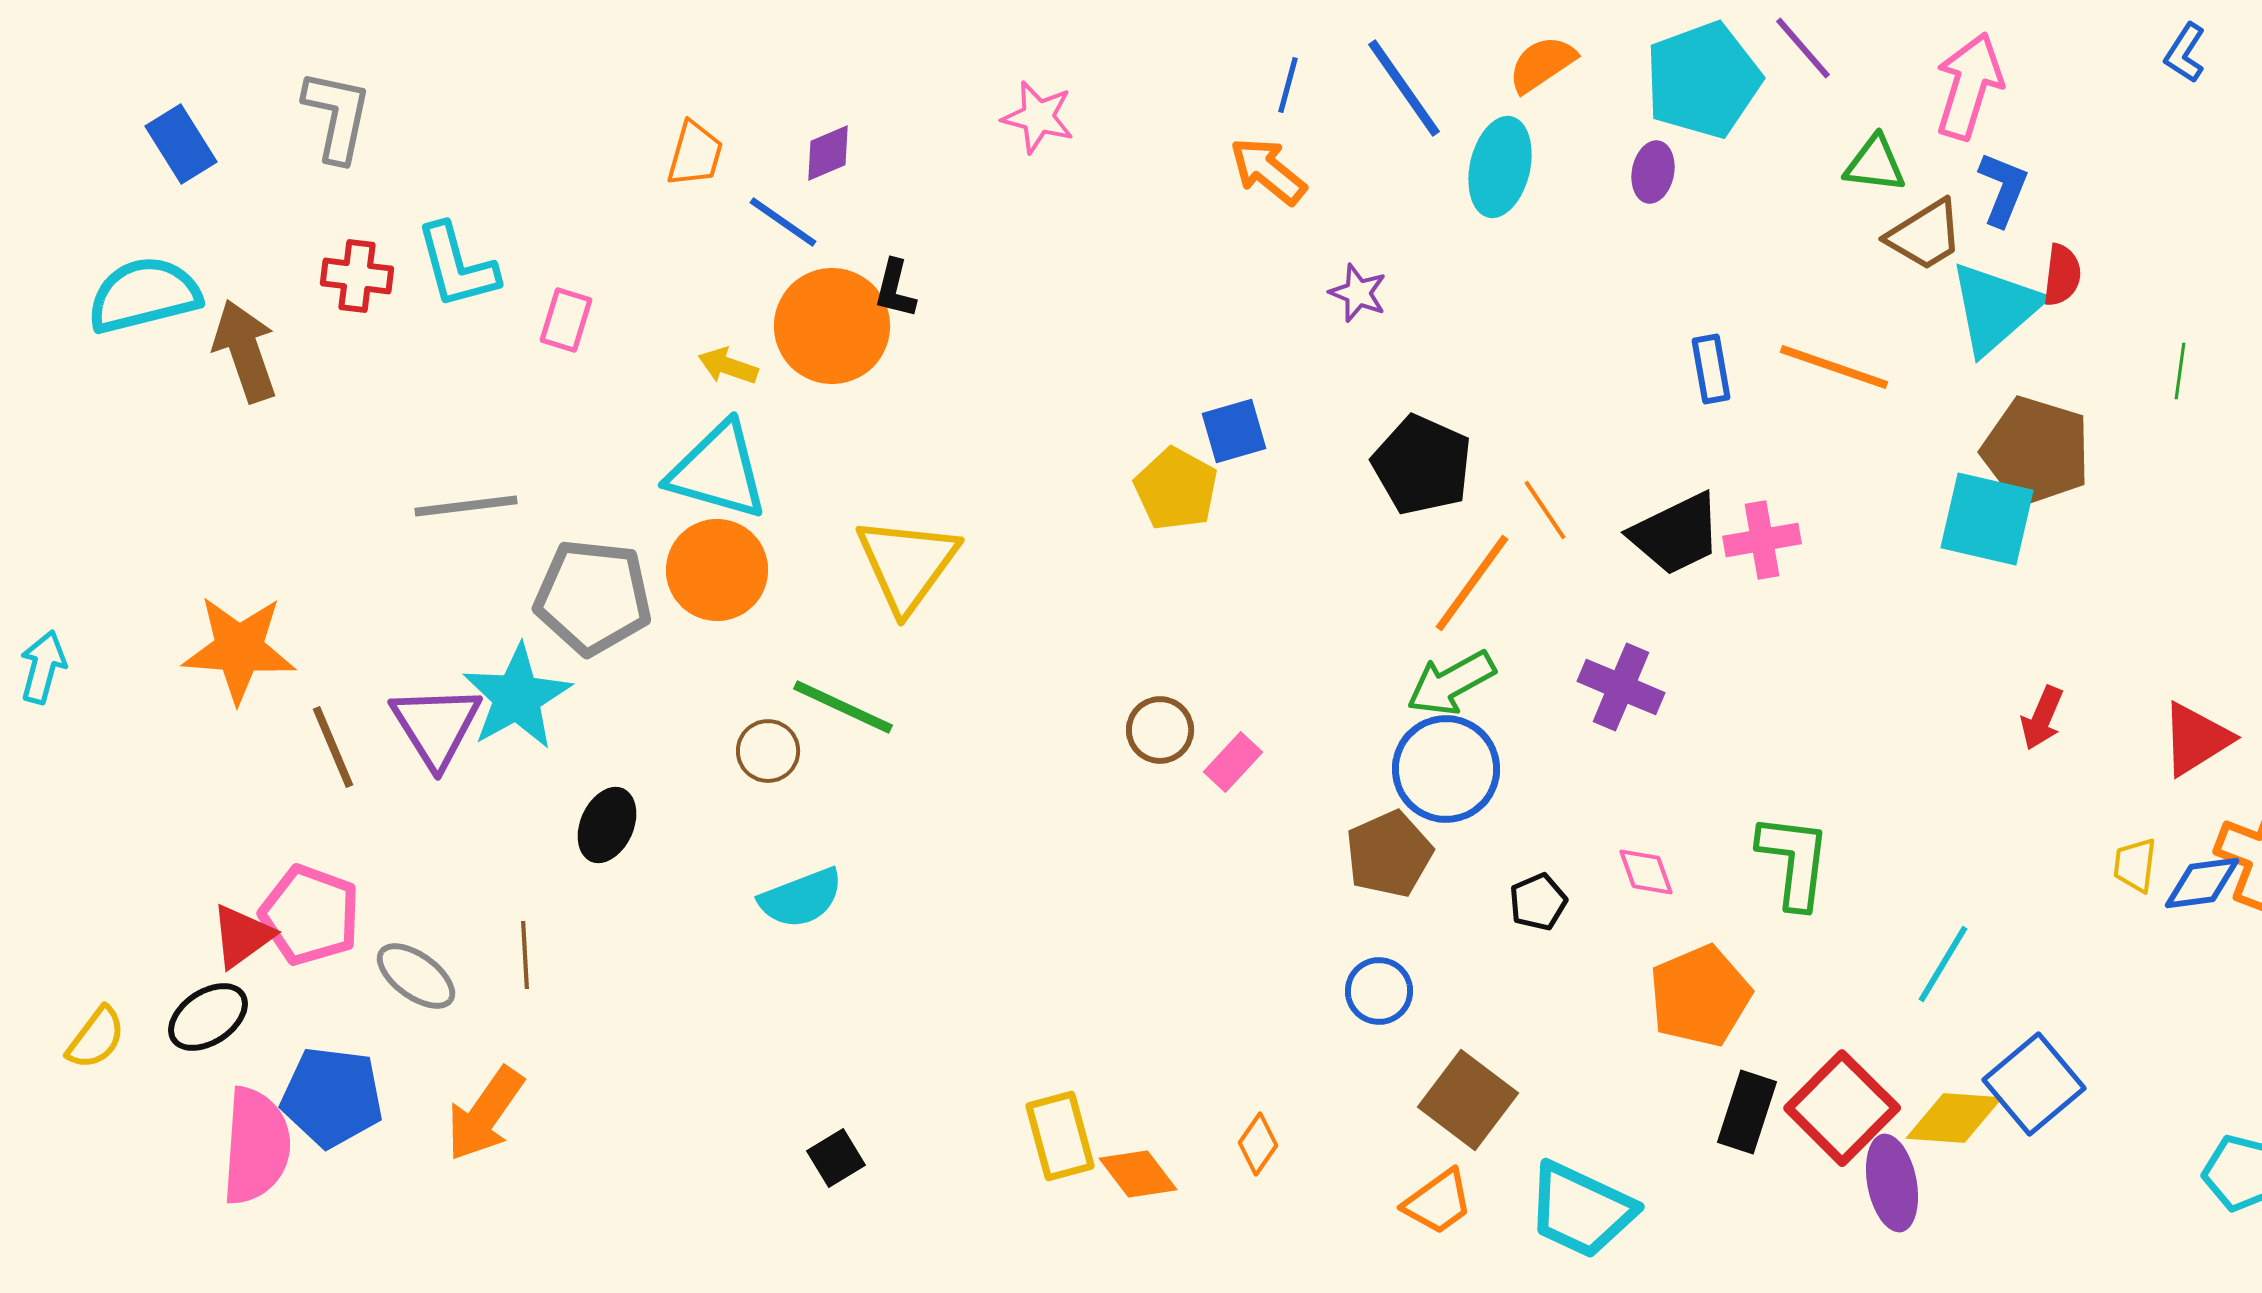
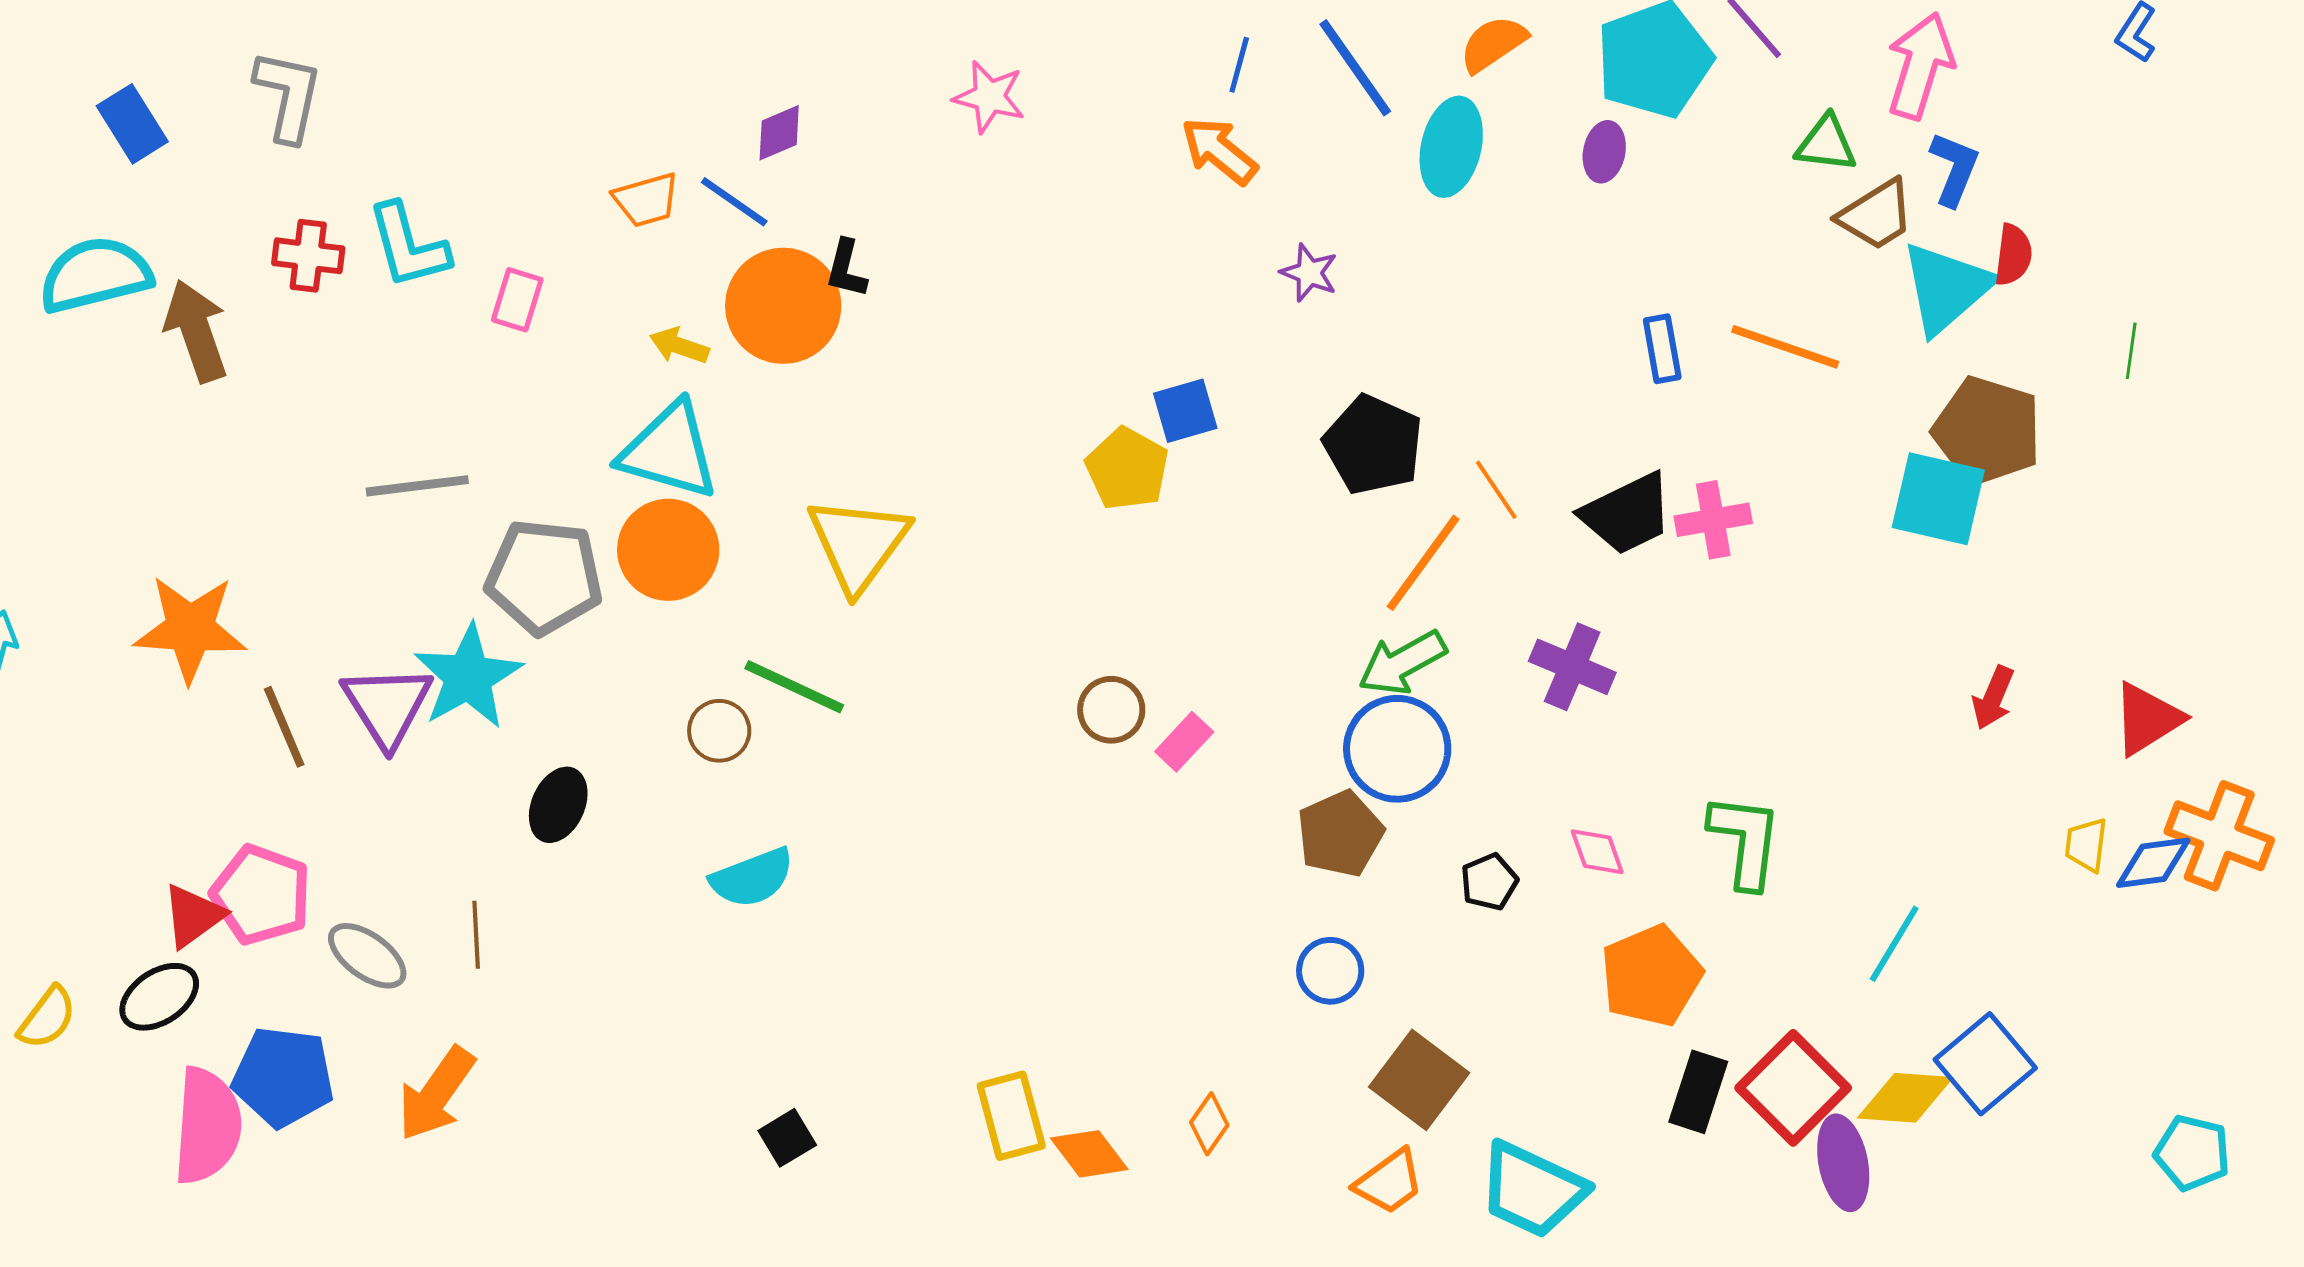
orange trapezoid: (695, 154) -> (646, 200), moved, turned 58

